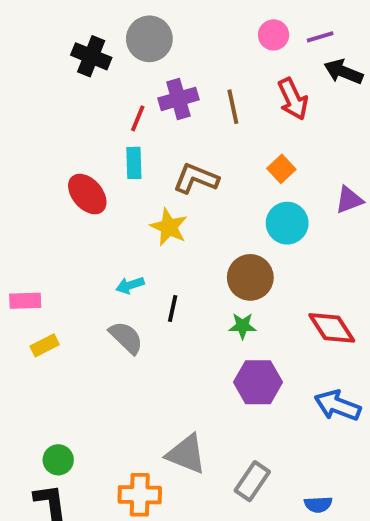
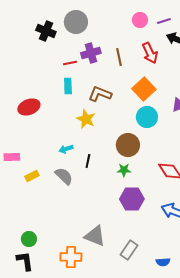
red line: (138, 118) -> (70, 63), turned 56
orange square: (281, 169) -> (144, 89), size x1.6
red ellipse: (87, 194) -> (29, 107), moved, turned -70
yellow rectangle: (45, 345) -> (32, 176), moved

